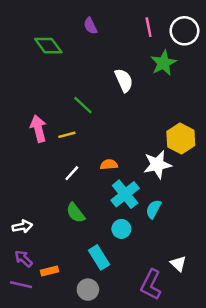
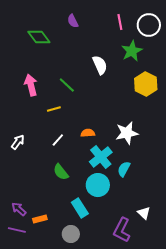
pink arrow: (38, 129) -> (31, 85), moved
yellow hexagon: (181, 139) -> (146, 84), moved
white arrow: (22, 226) -> (18, 142), moved, turned -42
cyan circle: (121, 229) -> (98, 185), size x1.5

